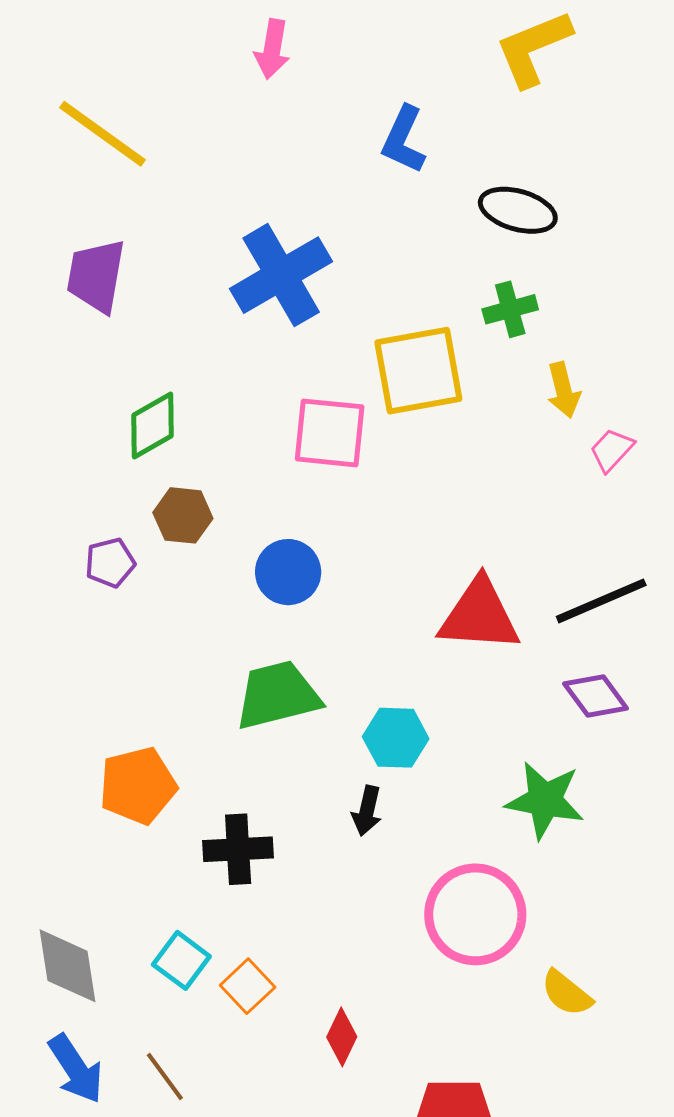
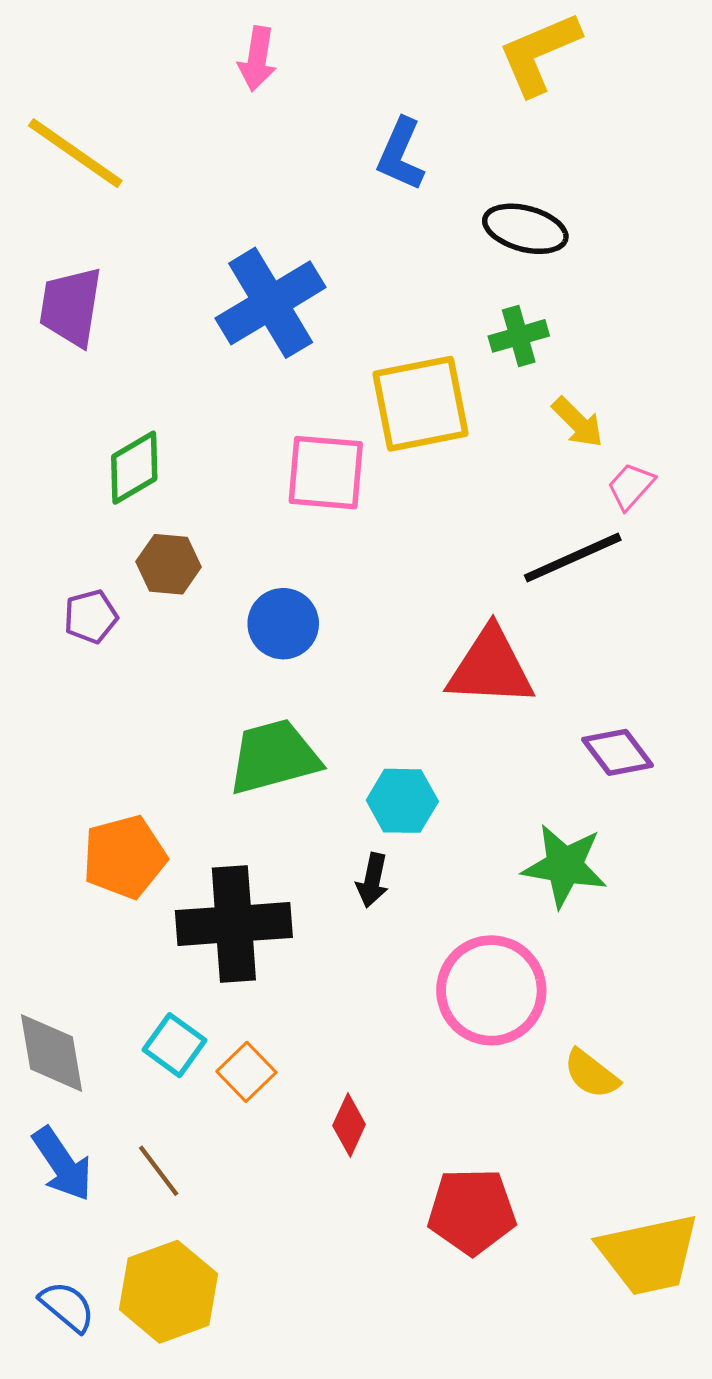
yellow arrow: (563, 390) -> (578, 422), turned -30
black line: (601, 601) -> (573, 558), moved
black cross: (238, 849) -> (234, 924), size x1.5

